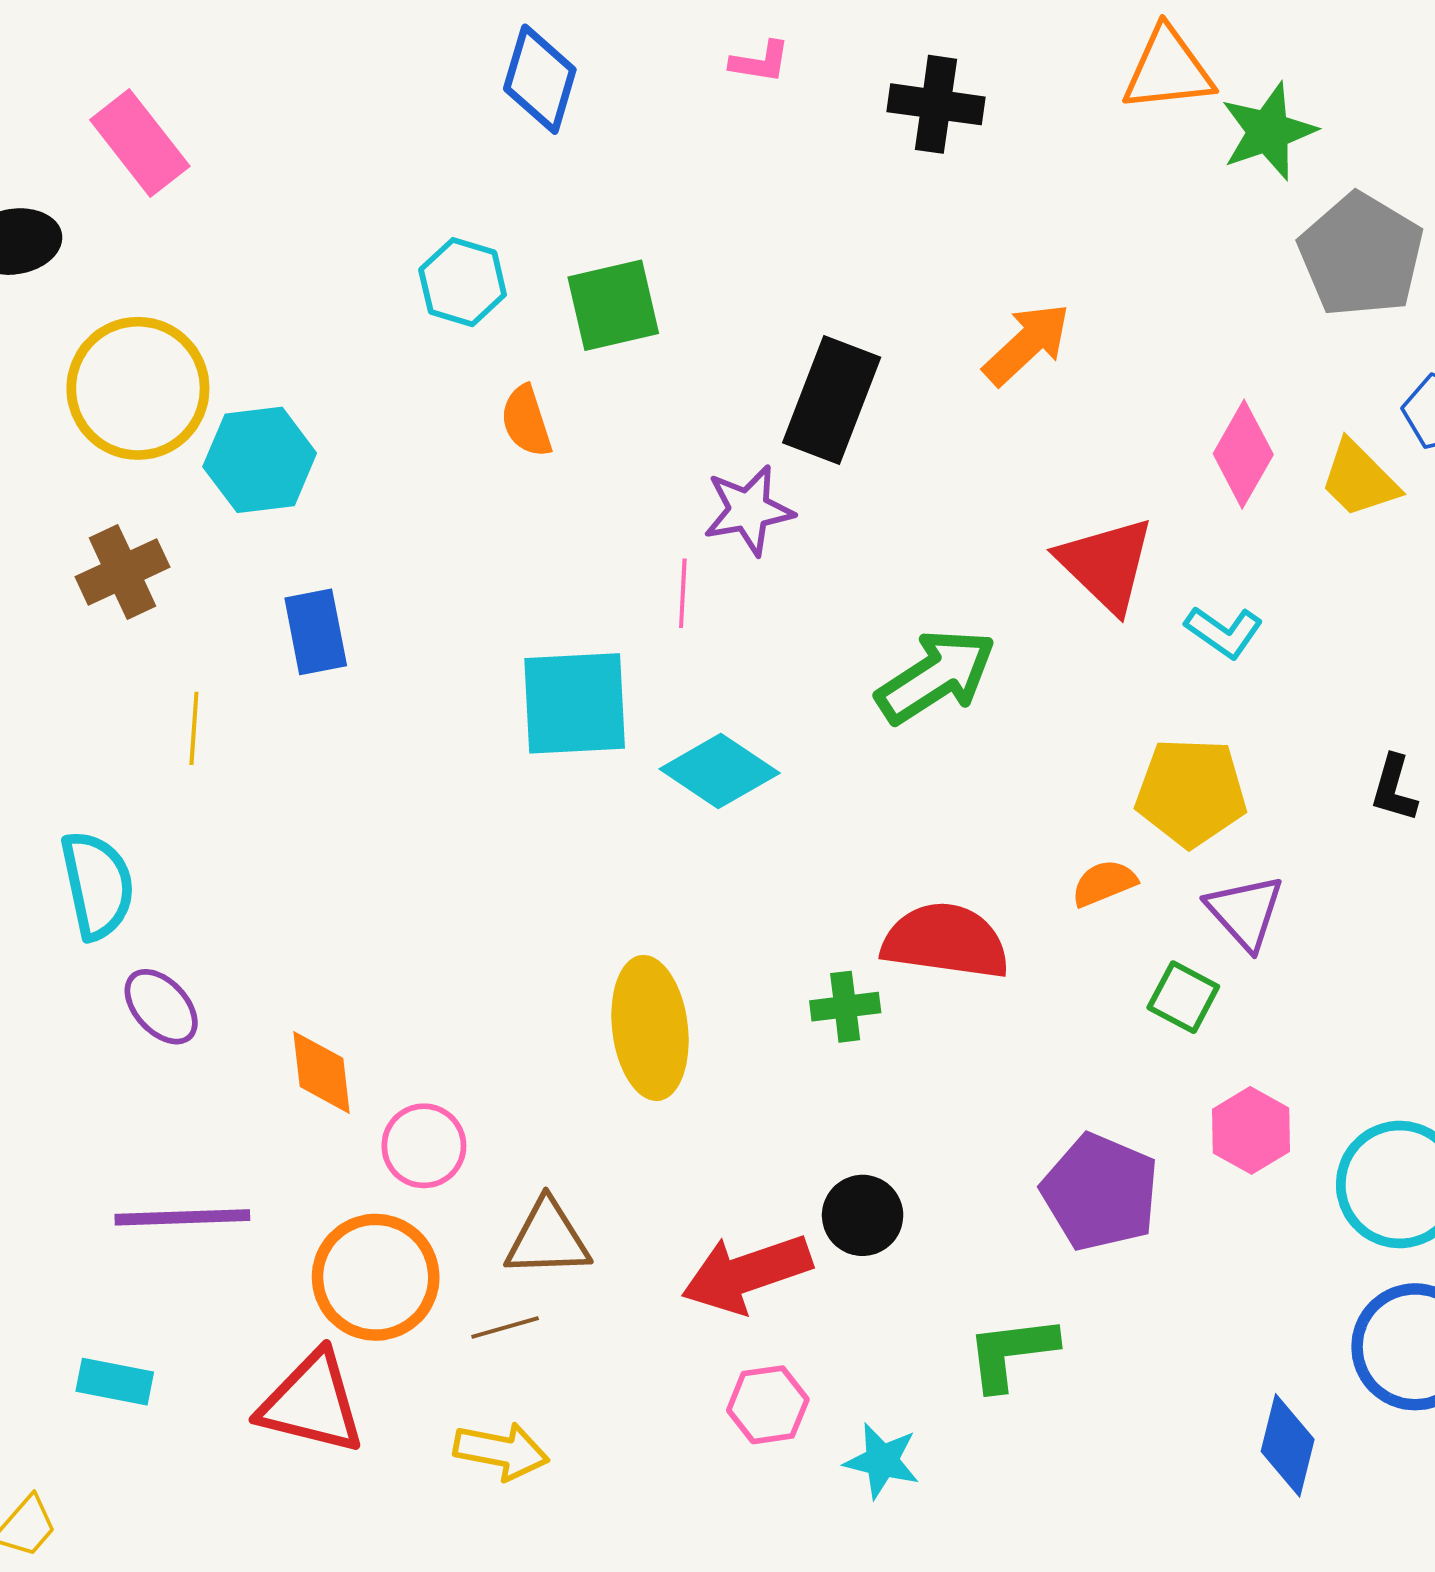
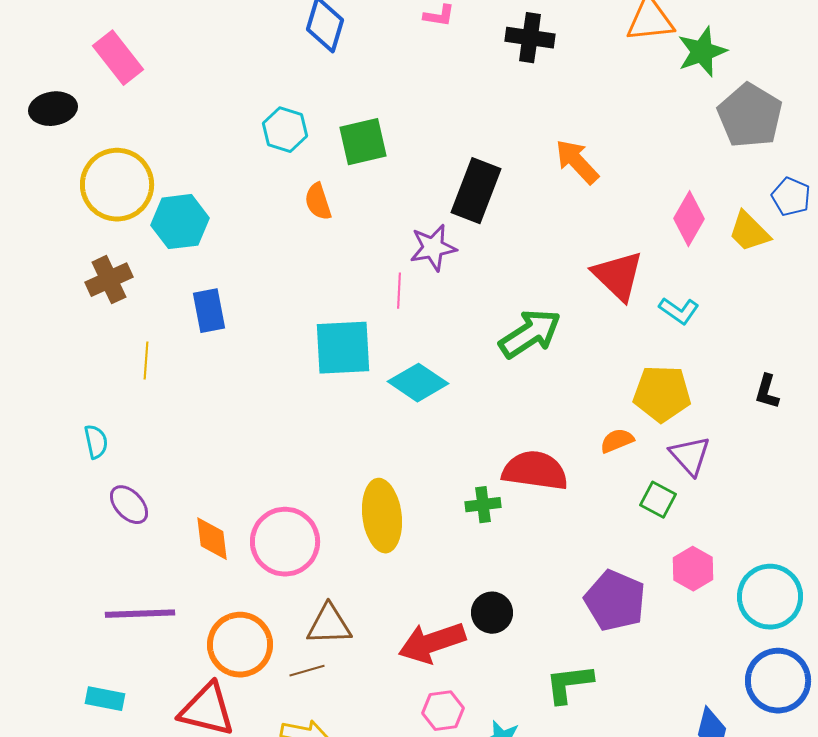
orange arrow: (1027, 344) -> (577, 162), turned -90
cyan semicircle: (97, 885) -> (96, 442), size x0.6
pink circle: (424, 1146) -> (285, 542), moved, size x1.6

